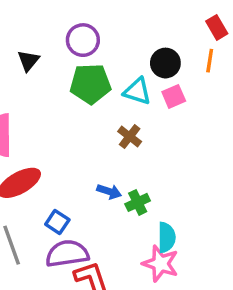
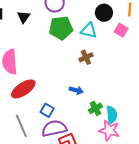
pink square: (174, 96) -> (121, 30), moved, turned -32
brown cross: (130, 137) -> (86, 57), turned 32
green cross: (138, 202) -> (95, 108), moved

